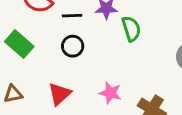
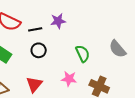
green semicircle: (131, 29) -> (83, 54), moved

